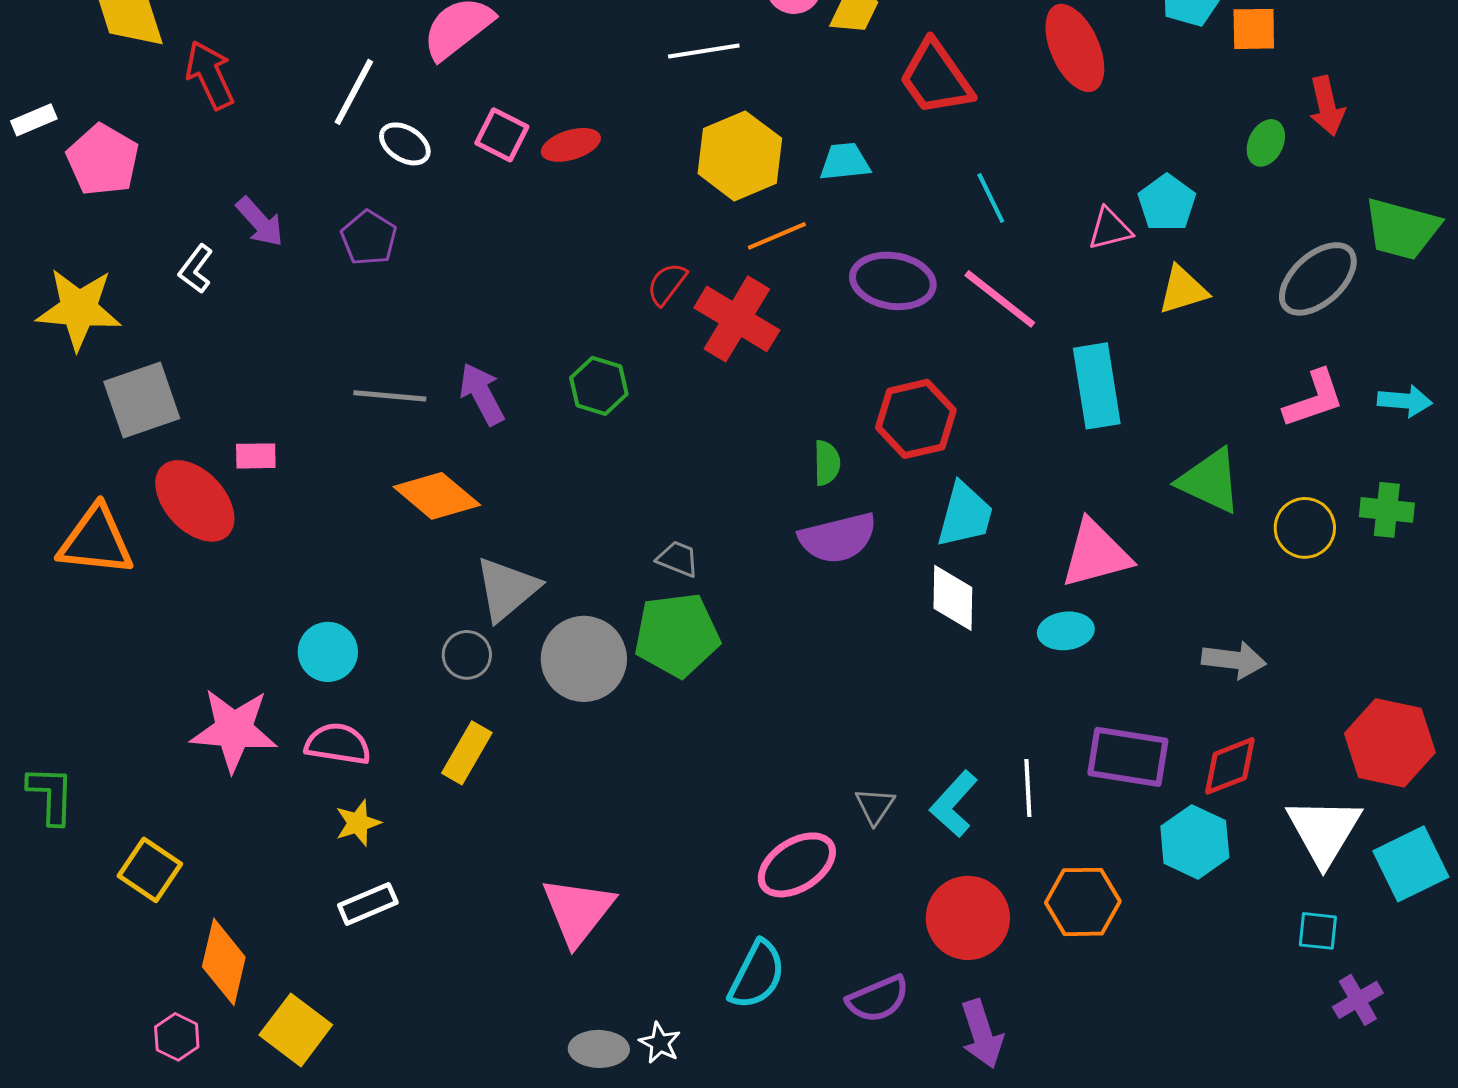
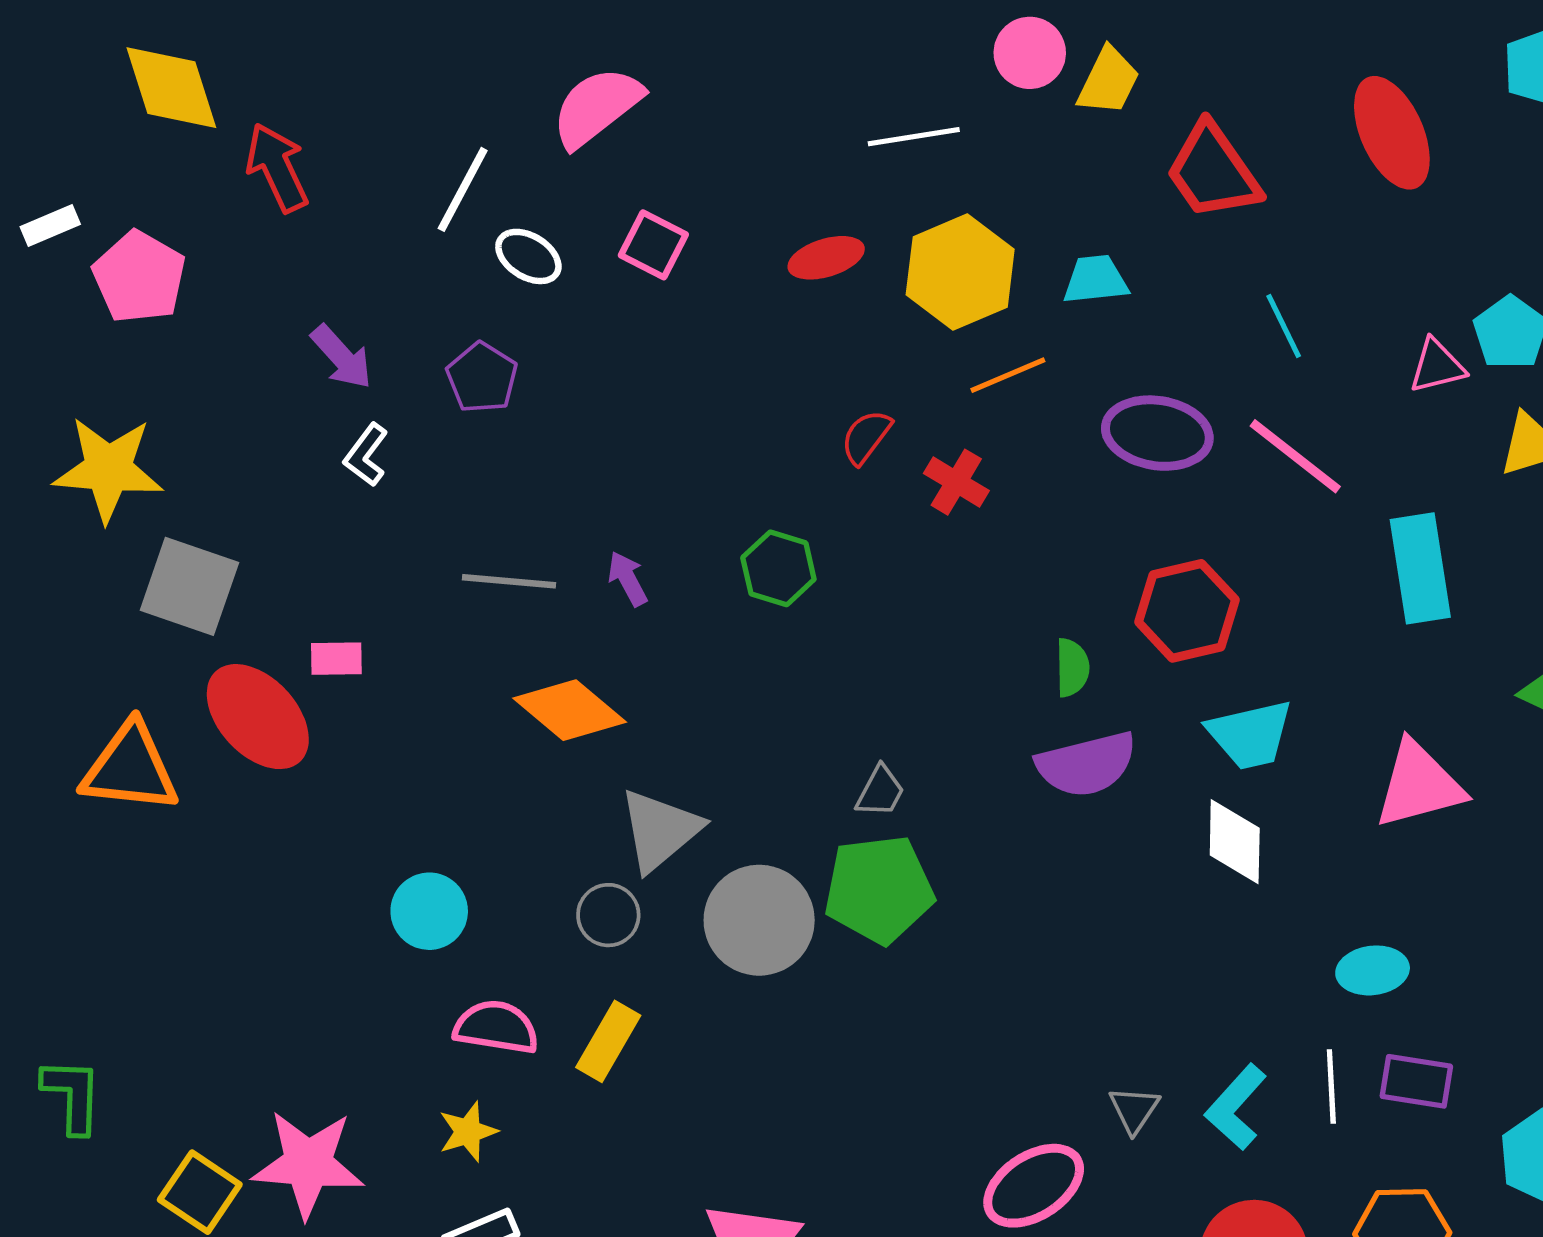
red ellipse: (571, 145) -> (826, 258), moved
white L-shape: (196, 269) -> (366, 455), moved
red cross: (737, 319) -> (956, 482), size x0.6
purple arrow: (482, 394) -> (628, 579), size x0.7
gray square: (142, 400) -> (189, 586), turned 38
cyan trapezoid: (965, 515) -> (1250, 735), turned 62
gray trapezoid: (678, 559) -> (880, 791), turned 96
cyan ellipse: (1066, 631) -> (1373, 970), moved
pink star: (234, 730) -> (308, 1164), moved
pink semicircle: (338, 744) -> (496, 1027), moved
purple rectangle: (1128, 757) -> (1416, 1081), moved, size x0.7

